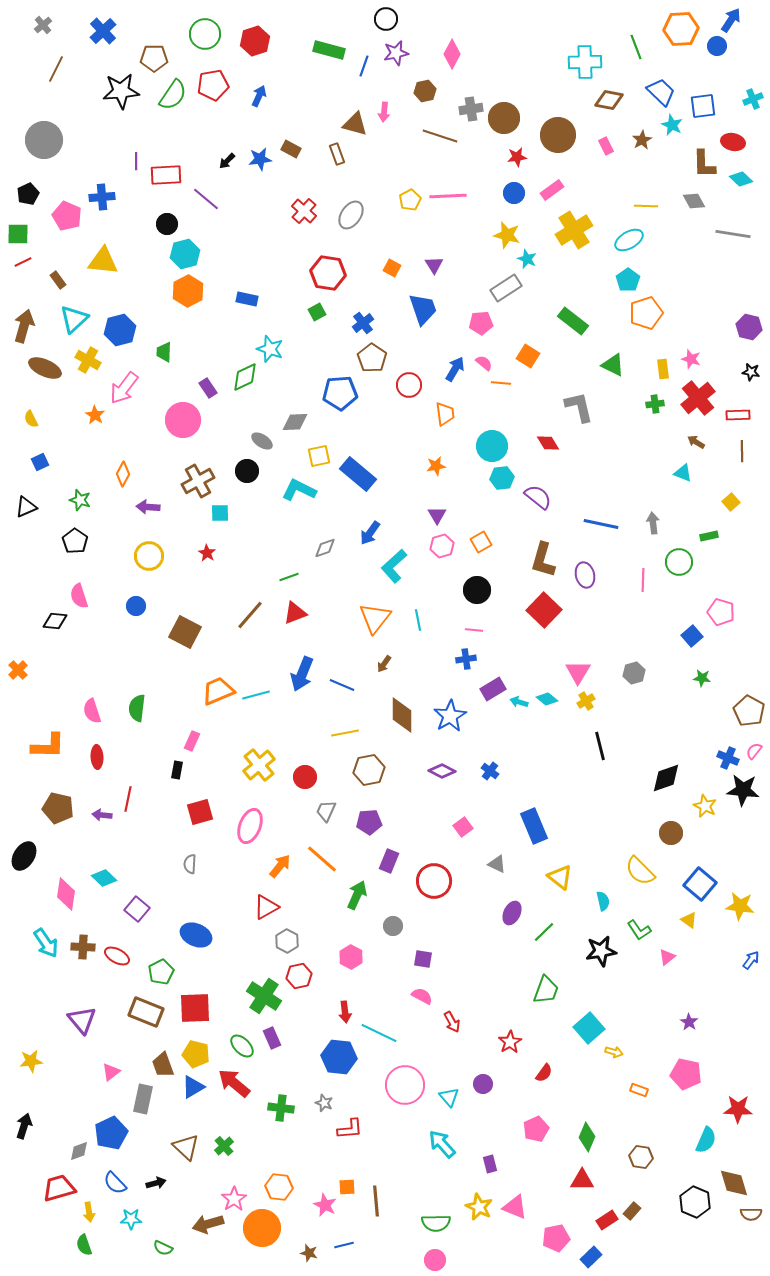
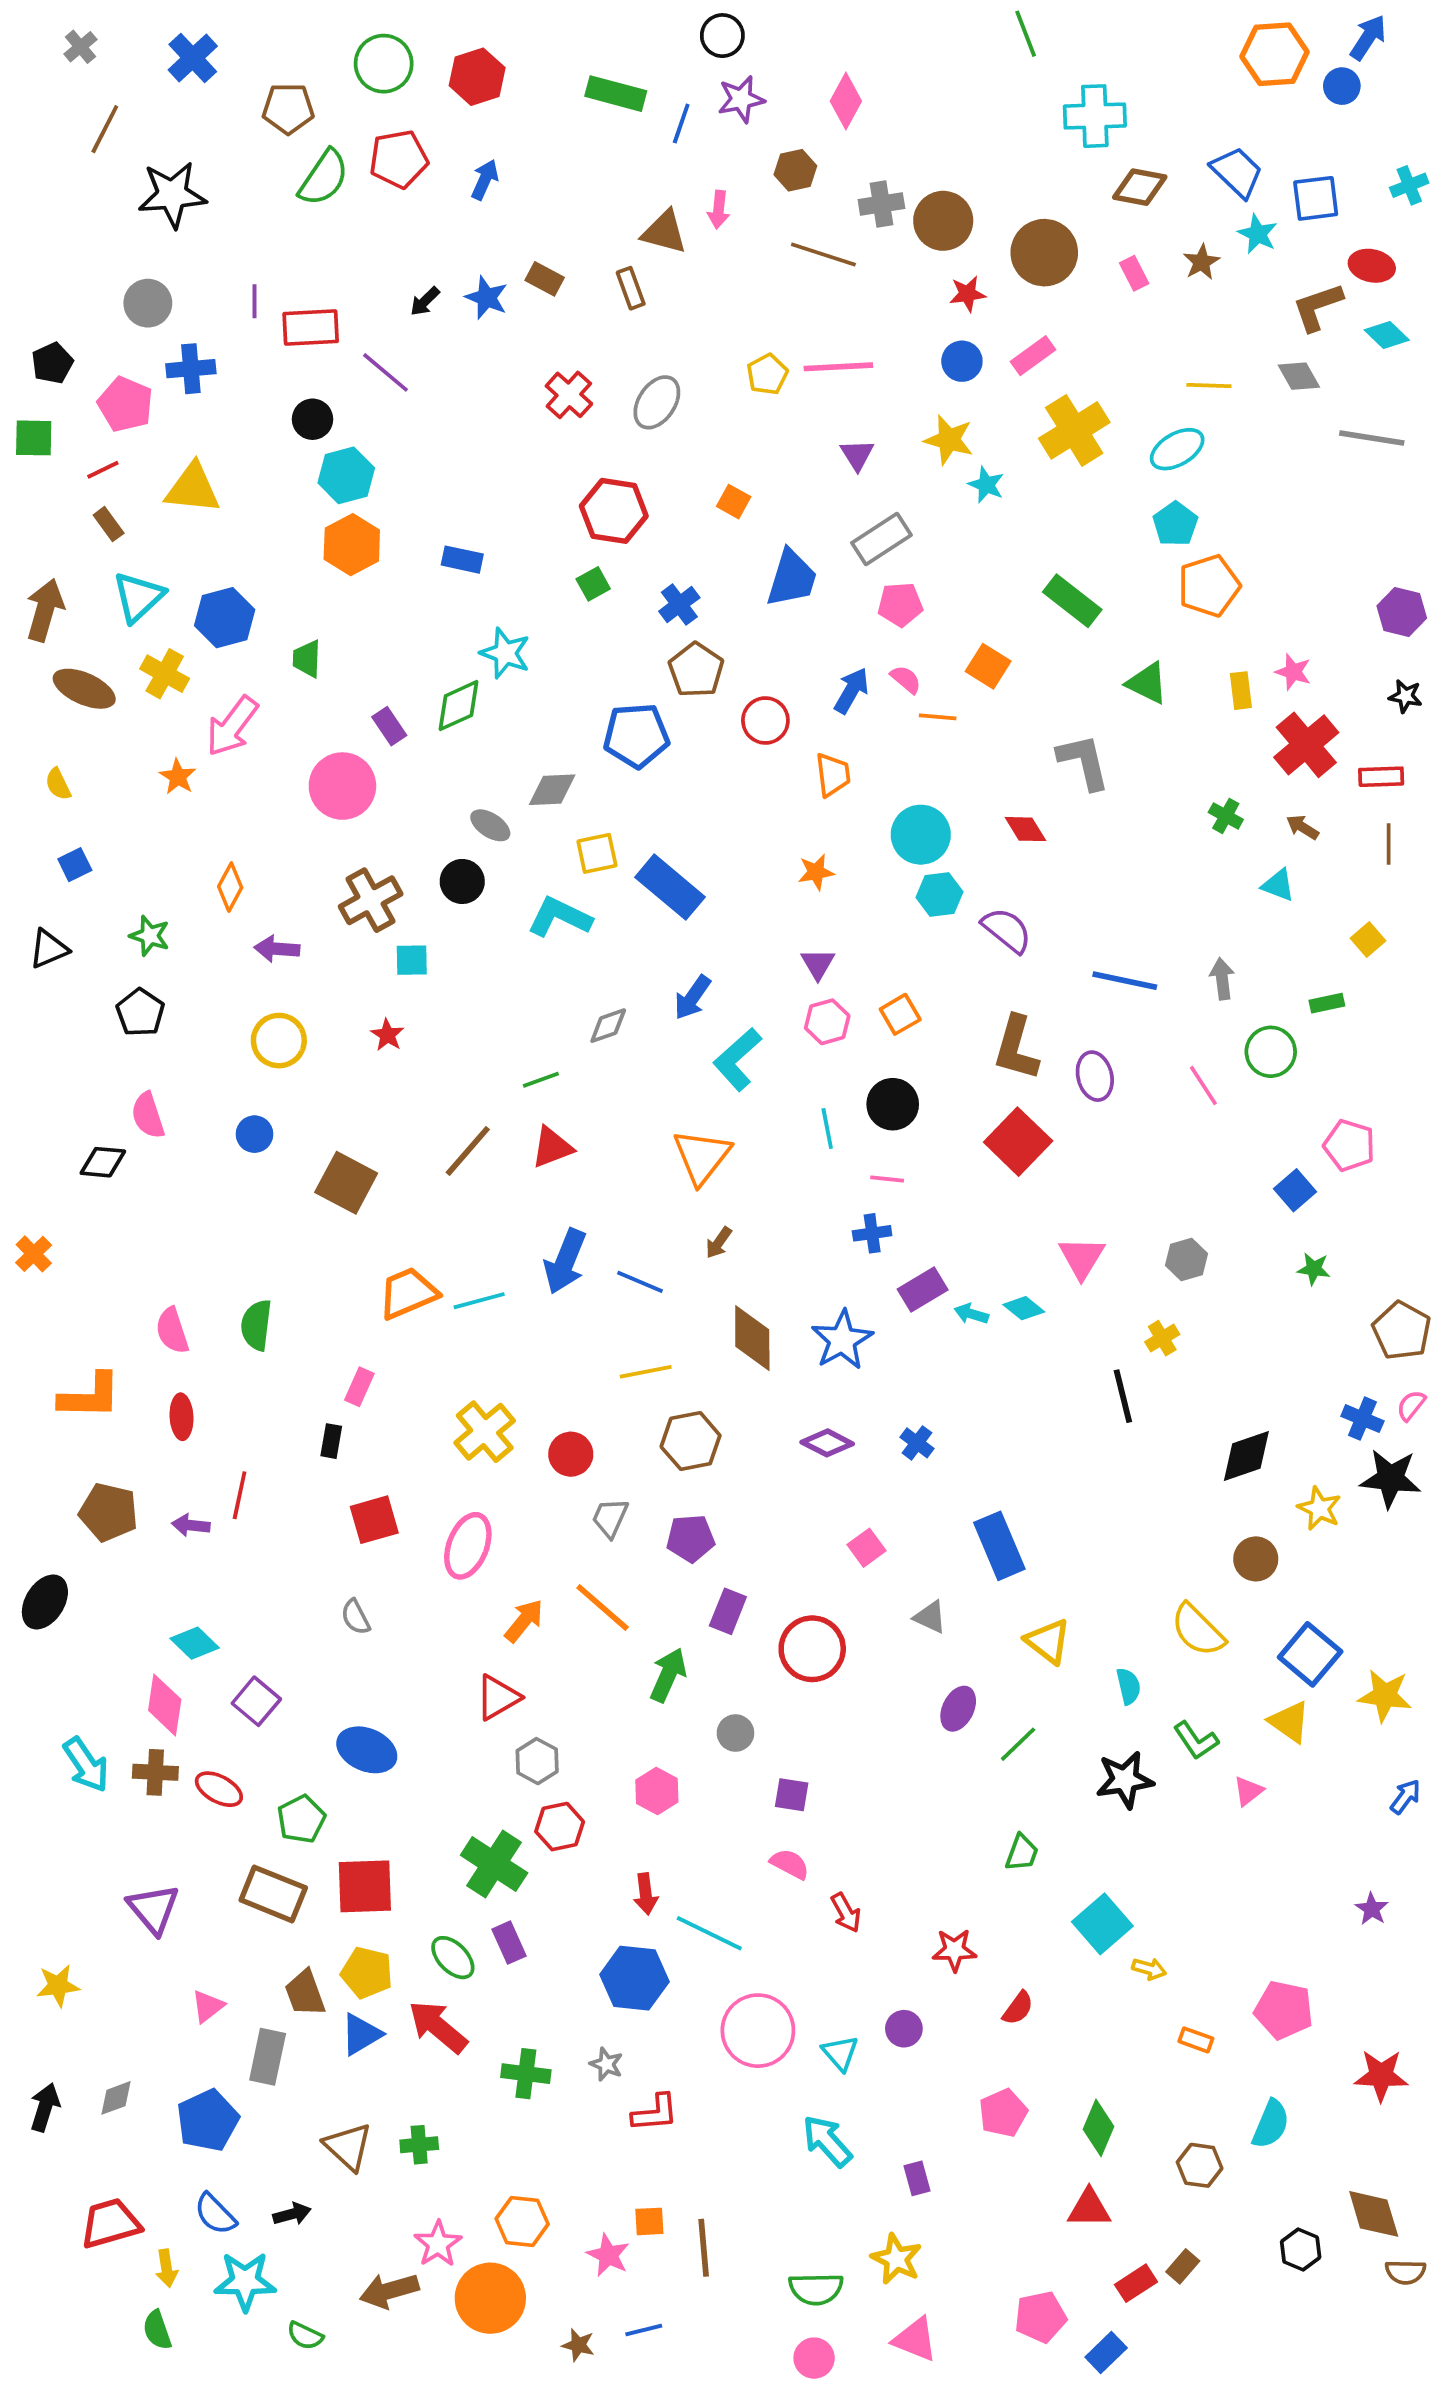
green line: (636, 47) -> (1026, 34), moved
black star: (121, 91) -> (172, 195), moved
gray circle: (44, 140) -> (148, 303), moved, size x0.7
blue star: (260, 159) -> (487, 298), turned 30
brown L-shape: (704, 164) -> (1318, 307), turned 72
red line: (23, 262) -> (103, 470), moved
purple triangle: (434, 265) -> (857, 455), moved
gray rectangle: (506, 288) -> (881, 539), moved
blue trapezoid: (423, 309) -> (792, 578), turned 36
green cross: (655, 404) -> (1226, 816), moved, turned 36
pink line: (643, 580) -> (1203, 1085), turned -35
cyan line: (418, 620) -> (827, 1128), moved
yellow cross: (586, 701) -> (1162, 1338), moved
gray semicircle: (190, 864) -> (356, 1617), turned -30
pink diamond: (66, 894) -> (165, 1705), moved
yellow triangle: (689, 920) -> (1289, 1722), size x1.4
green trapezoid: (546, 990) -> (1022, 1853), size x0.7
purple star: (689, 1022) -> (1372, 1909), moved
red star: (510, 1042) -> (954, 1950), turned 30
cyan semicircle: (706, 1140) -> (1271, 2124), moved
green cross: (224, 1146) -> (419, 2145), turned 36
gray diamond: (79, 1151) -> (116, 2098), moved
black hexagon: (695, 1202) -> (1301, 2250), size x0.7
pink triangle: (515, 1207) -> (915, 2339), moved
cyan star: (131, 1219) -> (245, 2281), size x1.5

